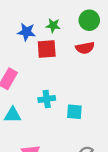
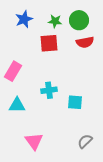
green circle: (89, 20) -> (79, 20), moved
blue star: (26, 32) -> (24, 19), moved, turned -30

